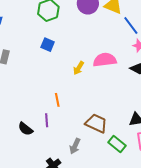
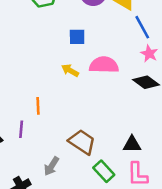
blue square: (48, 45) -> (77, 37), moved, turned -32
yellow arrow: (79, 68) -> (70, 70), turned 80

